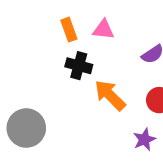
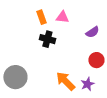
orange arrow: (110, 95) -> (65, 81), moved

